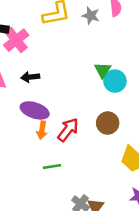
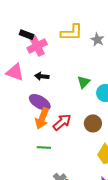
green triangle: (103, 70) -> (84, 82), moved
orange arrow: (42, 130) -> (42, 118), size x1.5

